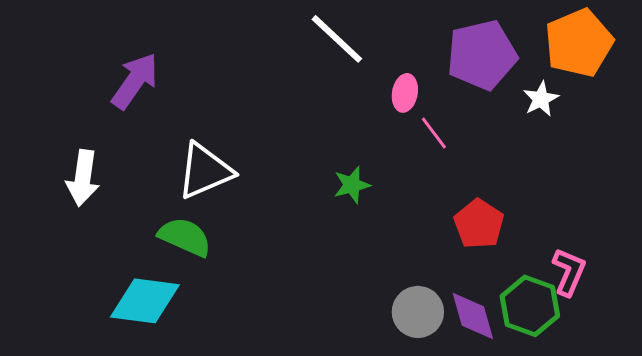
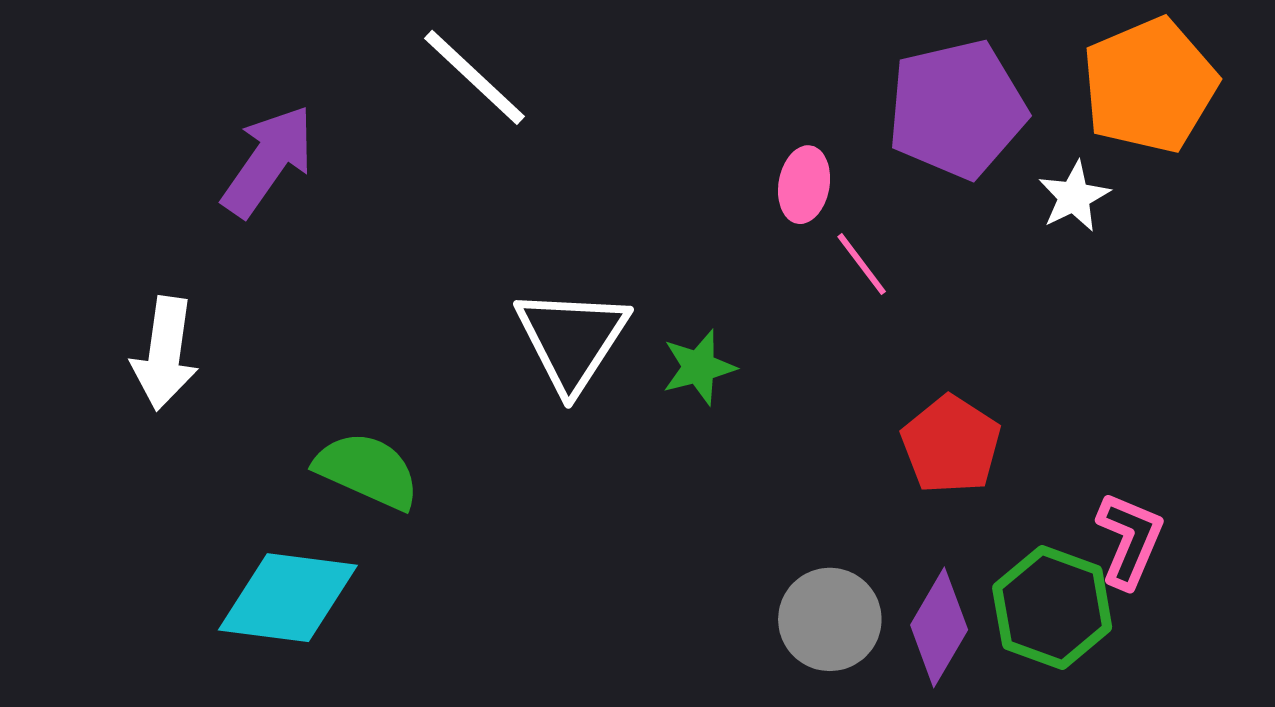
white line: (337, 39) -> (474, 77), moved
white triangle: (205, 171) -> (572, 339), moved, turned -34
purple diamond: (473, 316) -> (939, 627), turned 46

